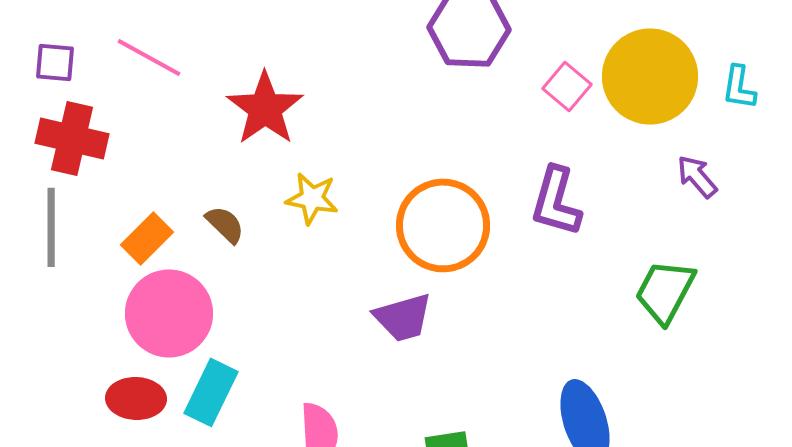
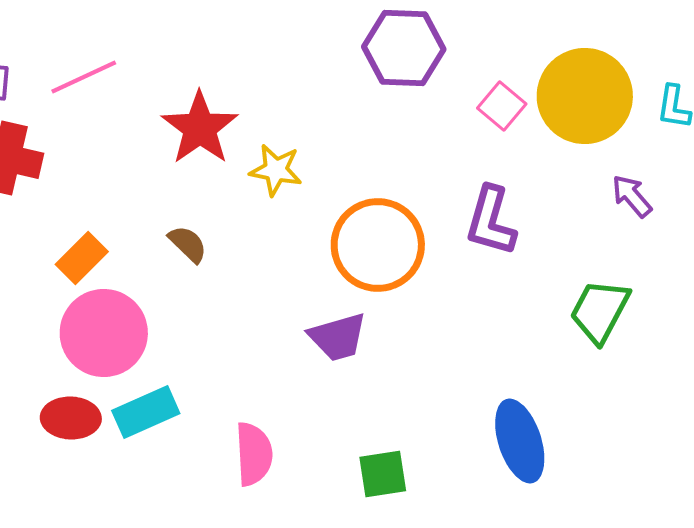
pink line: (149, 57) -> (84, 77), turned -54
yellow star: (312, 198) -> (276, 170), moved
brown semicircle: (225, 224) -> (188, 244), moved
cyan rectangle: (211, 392) -> (146, 412), turned 40

